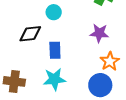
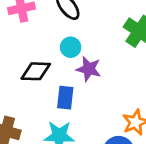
purple star: (99, 33) -> (89, 69), moved

